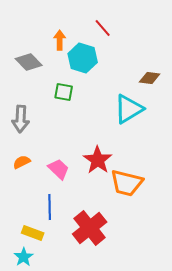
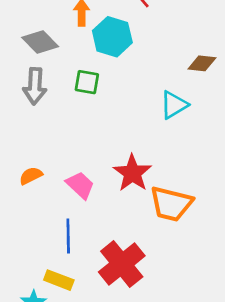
cyan triangle: (129, 109) -> (174, 105), size x0.7
gray arrow: (21, 119) -> (35, 86), moved
yellow rectangle: (33, 233) -> (59, 280), moved

